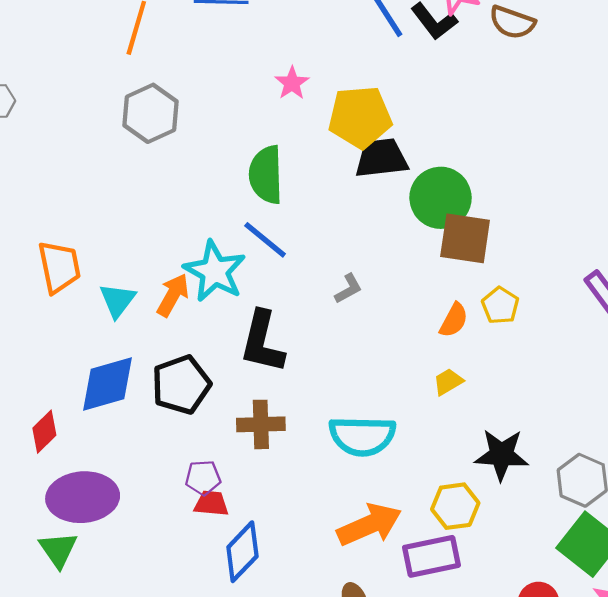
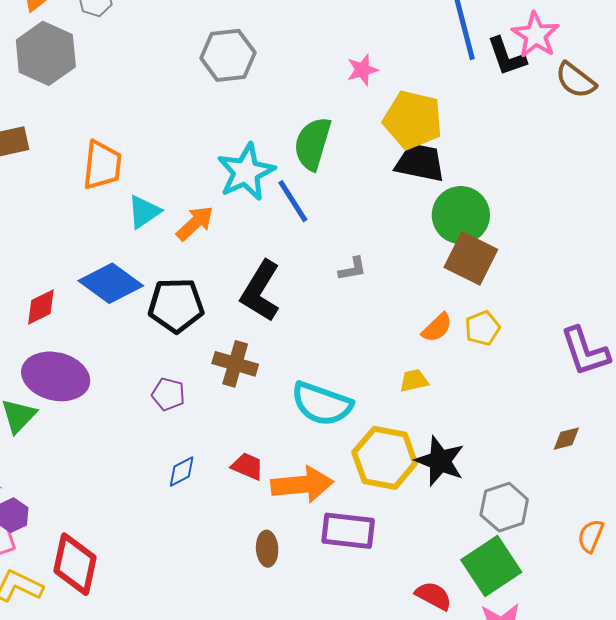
cyan star: (215, 271) -> (246, 172), moved
blue diamond: (107, 384) -> (111, 283), turned 34
red trapezoid: (211, 503) -> (247, 466), moved
yellow hexagon: (455, 506) -> (385, 458), moved, size x1.4
blue diamond: (242, 552) -> (182, 472), size x0.6

